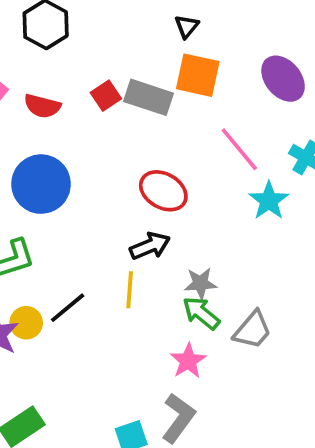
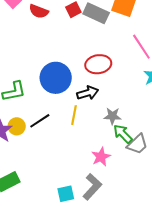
blue circle: (41, 184) -> (56, 78), moved
red ellipse: (163, 191) -> (98, 64), turned -45
green arrow: (201, 313) -> (123, 134), moved

